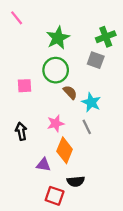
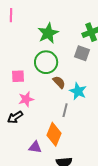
pink line: (17, 18) -> (11, 15), turned 40
pink star: (56, 124) -> (26, 99), moved
gray line: (87, 127) -> (65, 110), moved, turned 40
black arrow: (21, 131) -> (15, 117), turned -112

